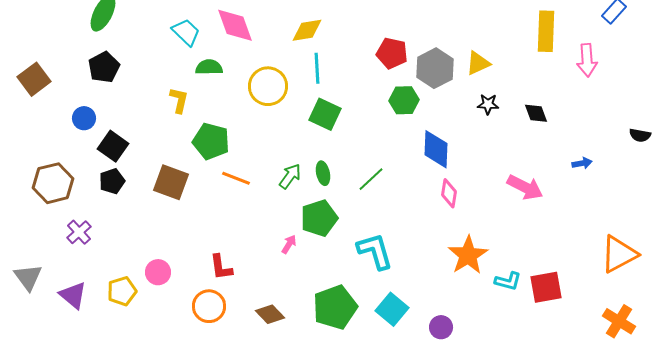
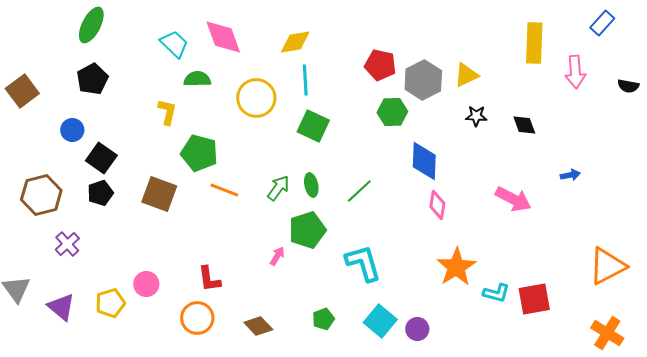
black semicircle: (640, 135) -> (628, 86), moved
green pentagon: (335, 307) -> (323, 319), size x0.5
purple circle: (441, 327) -> (417, 329), moved

